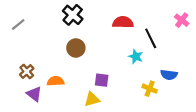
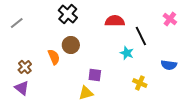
blue semicircle: (169, 75) -> (169, 65), moved
orange semicircle: (56, 81) -> (54, 57), moved, turned 70
purple triangle: (34, 94) -> (22, 88), moved

